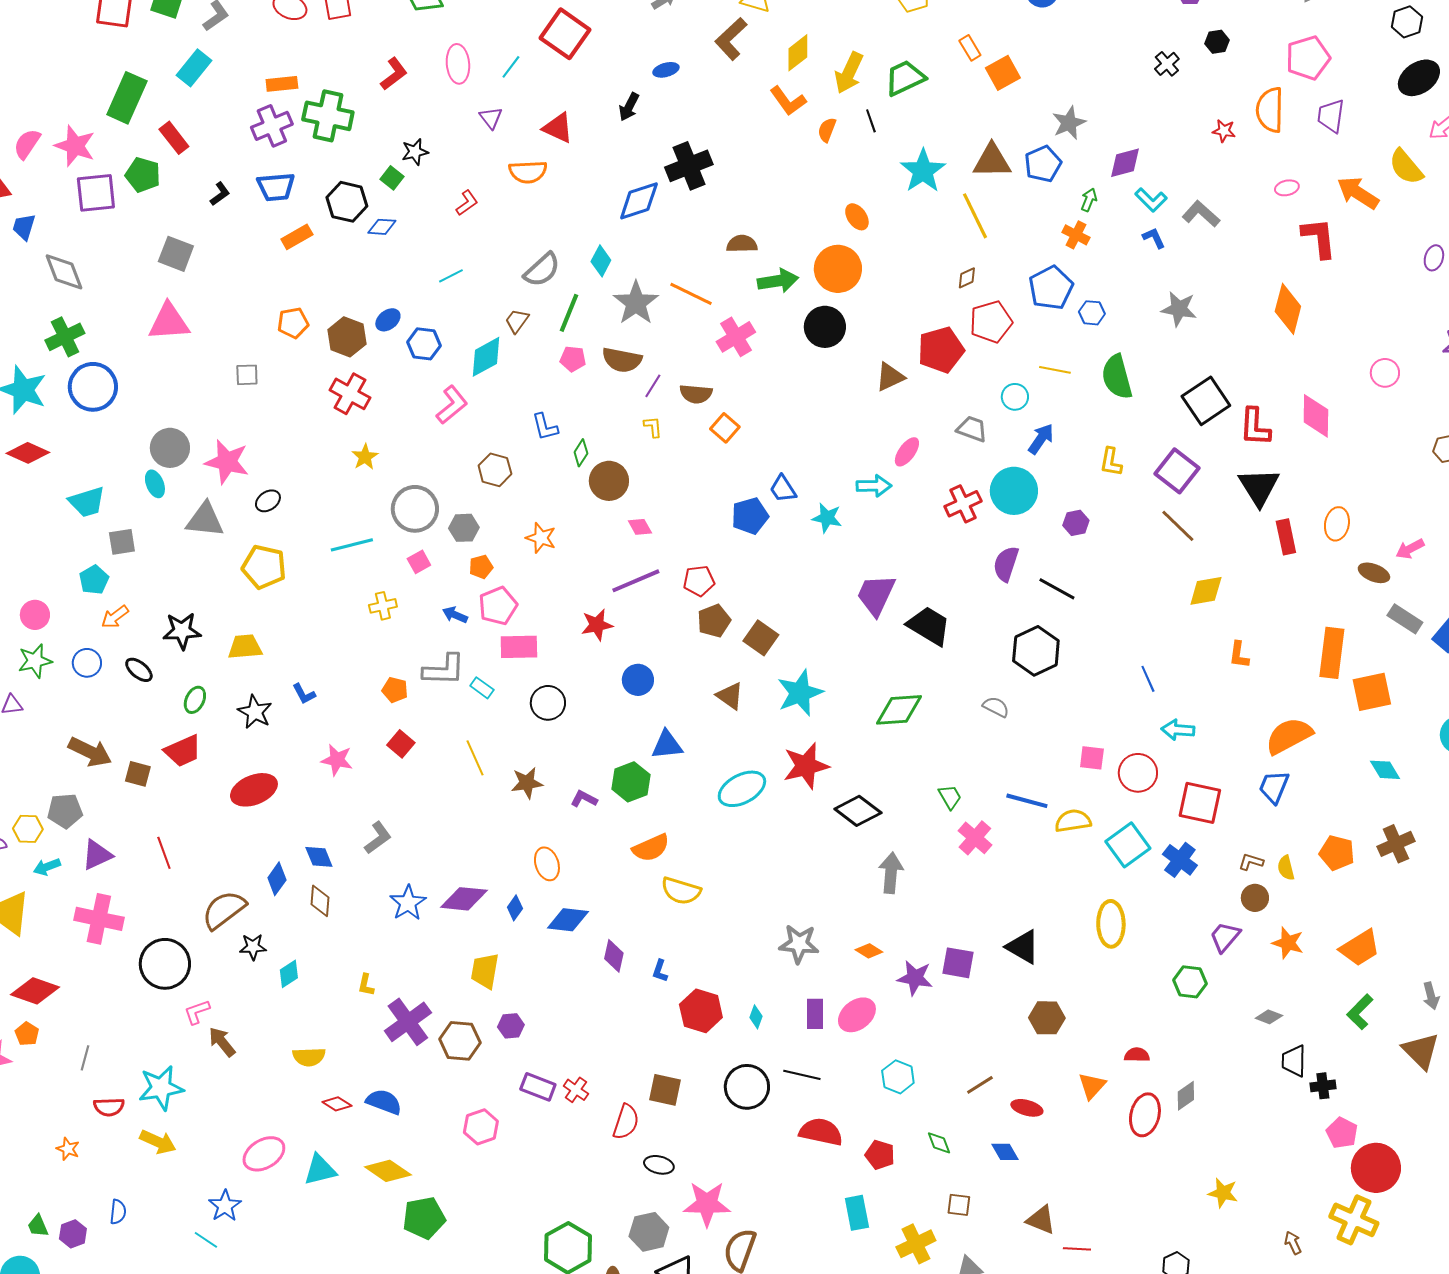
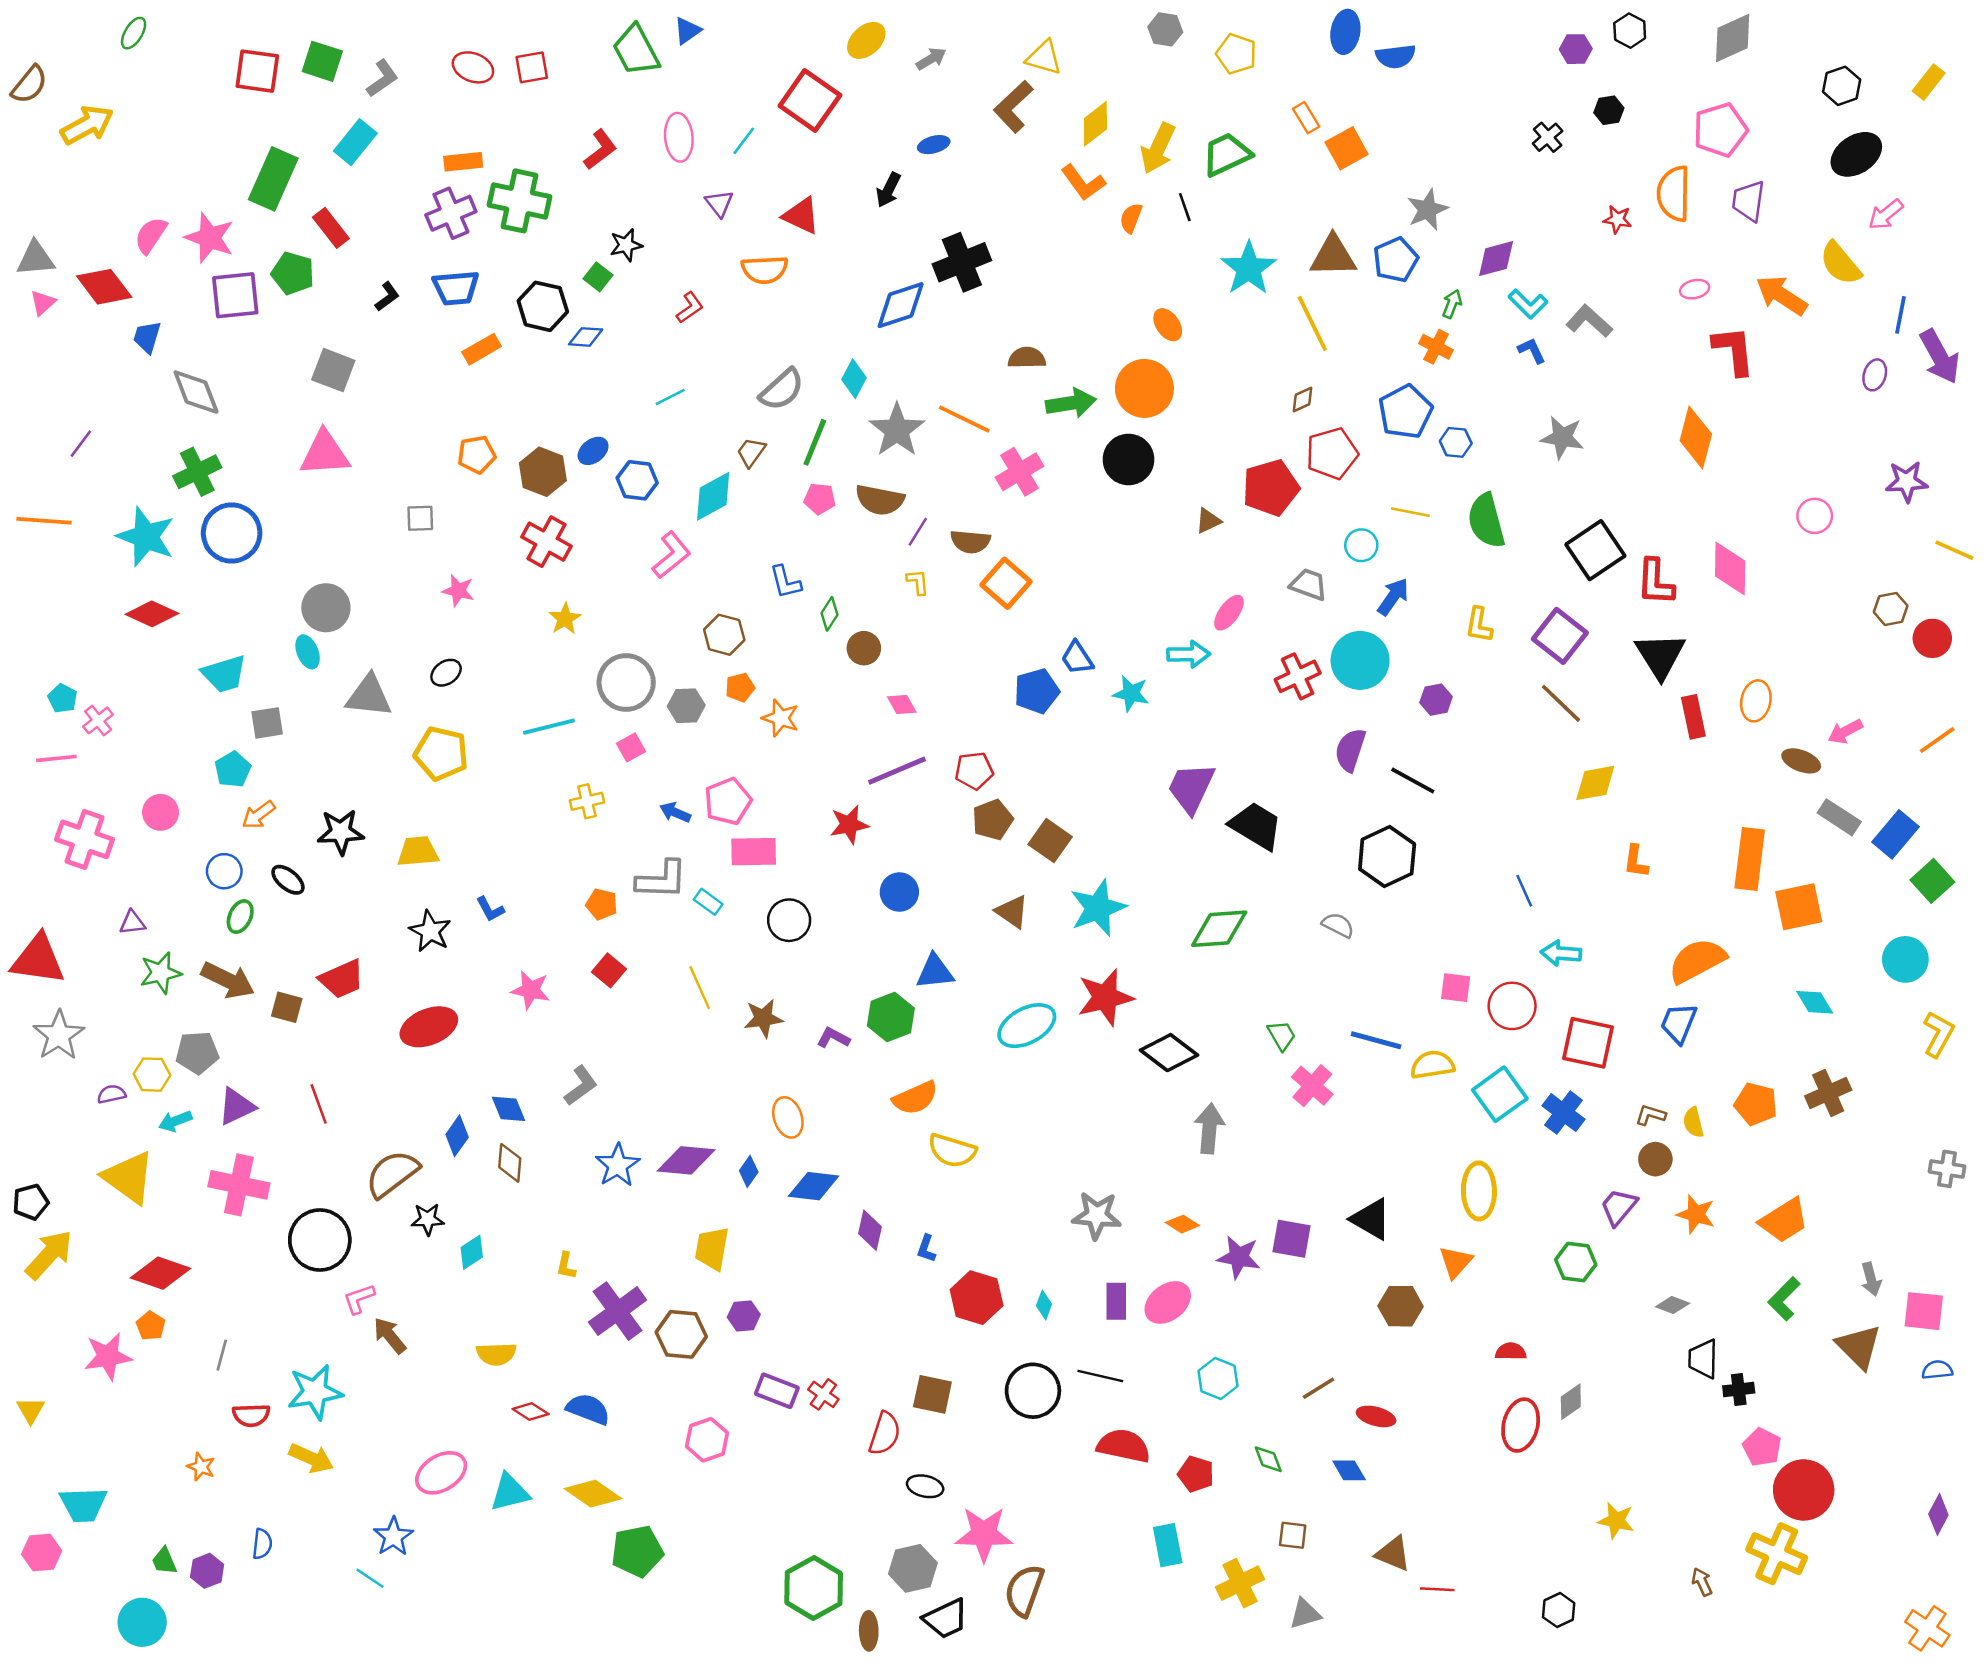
brown triangle: (890, 377) -> (1208, 521), size x0.7
orange square: (725, 428) -> (1006, 583), size x1.4
pink star: (227, 462) -> (458, 591), moved, size x0.6
brown circle: (609, 481) -> (864, 648), size x0.7
orange pentagon: (481, 567) -> (740, 687), moved
green star: (35, 661) -> (161, 973), moved
green ellipse: (195, 700) -> (240, 917), moved
orange triangle: (1092, 1086) -> (1456, 1262), moved

